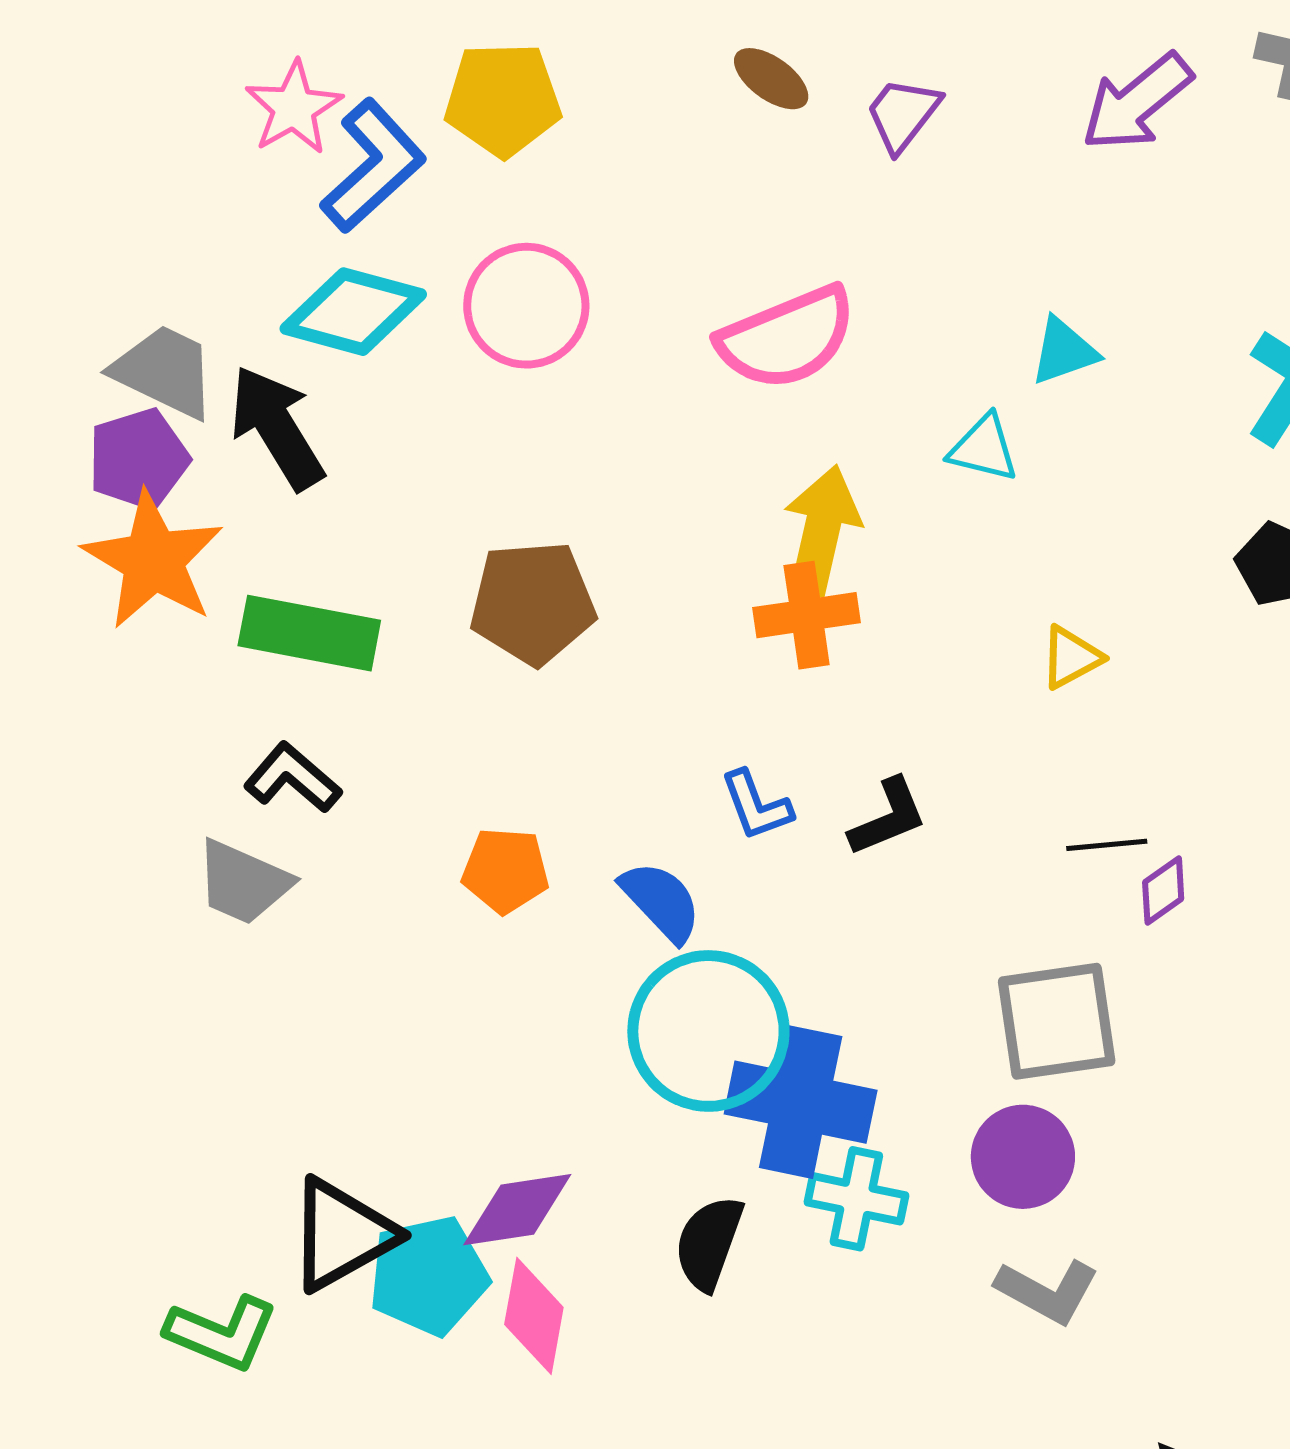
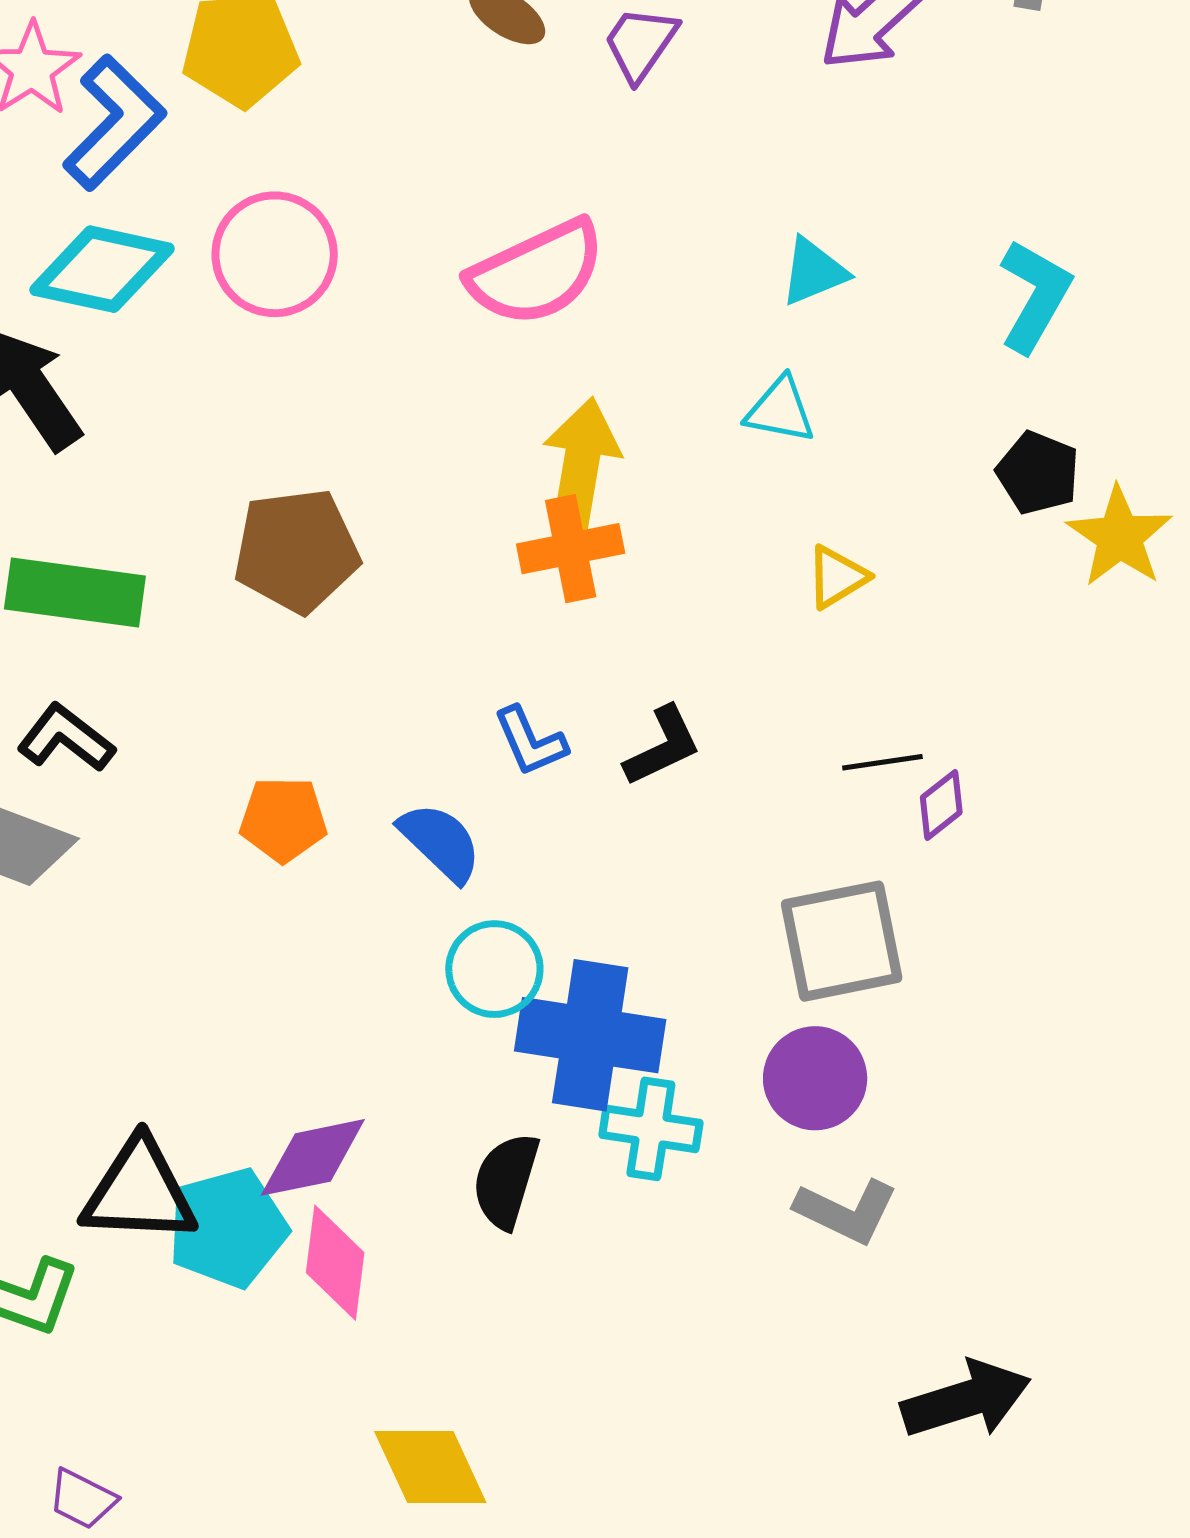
cyan triangle: (984, 448) -> (780, 410), moved
cyan circle: (708, 1031) -> (494, 969), size x0.6
black triangle: (342, 1235) -> (139, 1191), turned 35

